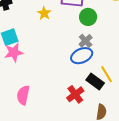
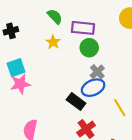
green circle: (88, 17) -> (89, 48), moved
black rectangle: (95, 82) -> (76, 102), moved

